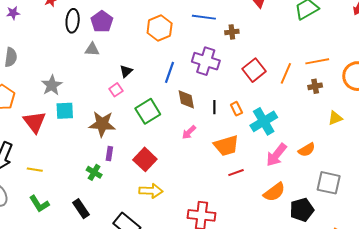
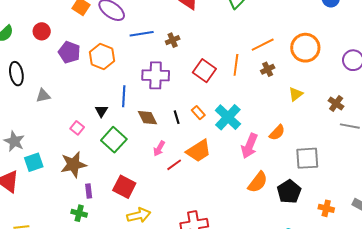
purple pentagon: (102, 22) -> (69, 52), moved
black triangle: (126, 71) -> (101, 111), moved
red line: (236, 173) -> (174, 165), moved

